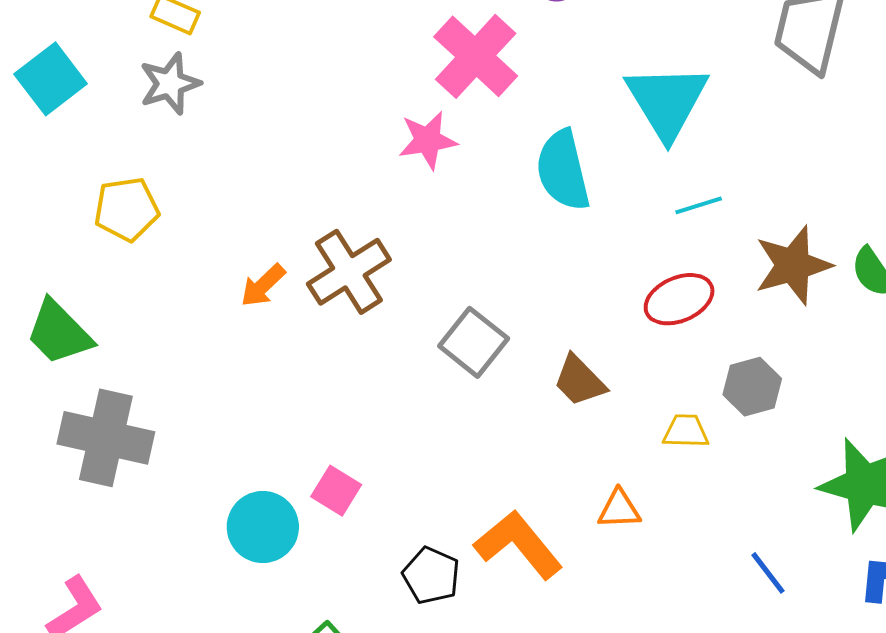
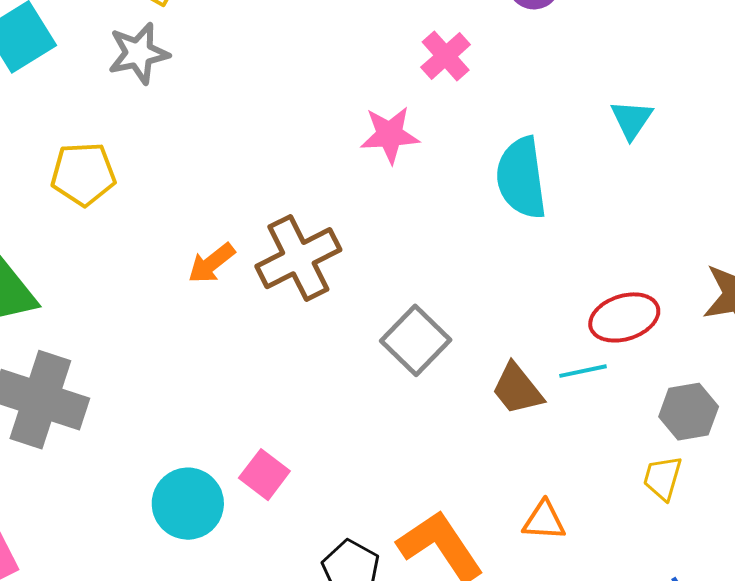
pink cross: (476, 56) -> (446, 56), size x0.6
cyan triangle: (667, 101) -> (632, 119), size x0.5
cyan line: (699, 205) -> (583, 371), moved
yellow trapezoid: (686, 431) -> (663, 478), moved, turned -81

